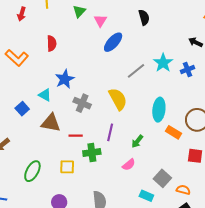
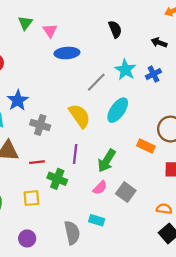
black semicircle: (144, 17) -> (115, 29), moved
blue ellipse: (113, 42) -> (67, 53), turned 50
cyan ellipse: (159, 110) -> (118, 110), moved, turned 35
green arrow: (137, 141) -> (107, 161), size x1.5
green cross: (92, 153) -> (57, 179), turned 36
gray square: (162, 178) -> (126, 192), moved
cyan rectangle: (146, 196) -> (97, 220), moved

